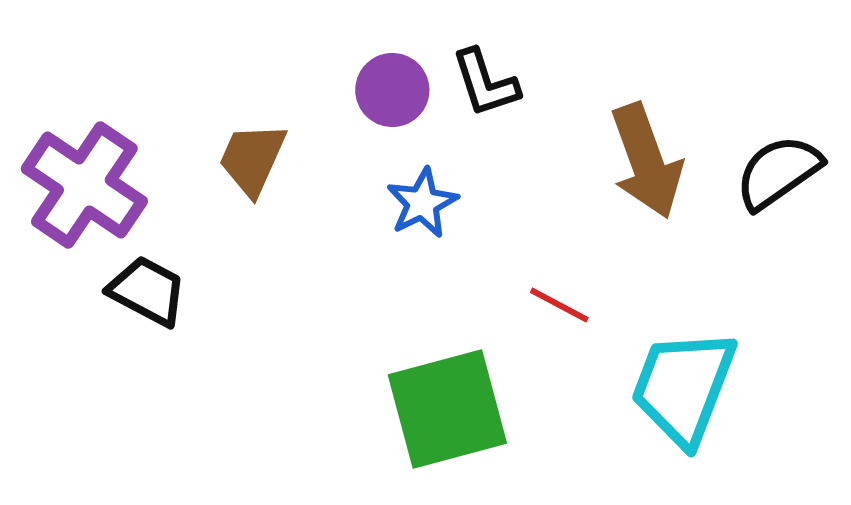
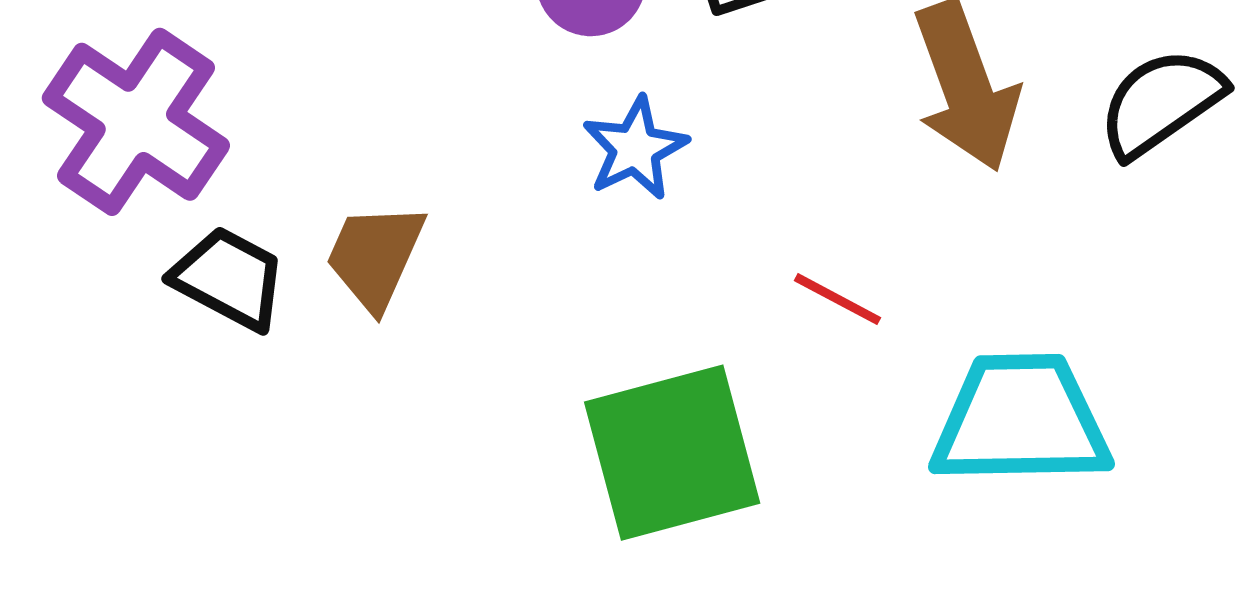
brown trapezoid: (252, 159) -> (375, 256), moved
cyan trapezoid: (683, 387) -> (1021, 420), turned 68

